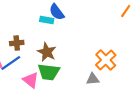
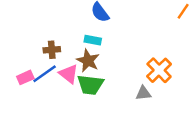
cyan rectangle: (47, 20) -> (93, 40), moved
pink triangle: (31, 80) -> (69, 74), moved

